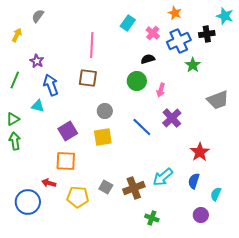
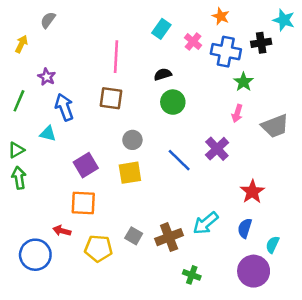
blue cross: (179, 41) -> (226, 52), turned 35
black semicircle: (148, 59) -> (163, 74), moved
pink arrow: (161, 90) -> (237, 113), moved
purple circle: (201, 215) -> (254, 271), size x1.6

